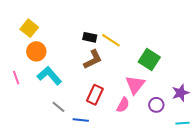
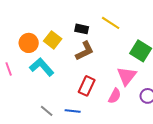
yellow square: (29, 28) -> (53, 40), moved
yellow line: (111, 40) -> (111, 23), moved
gray line: (58, 107) -> (47, 111), moved

